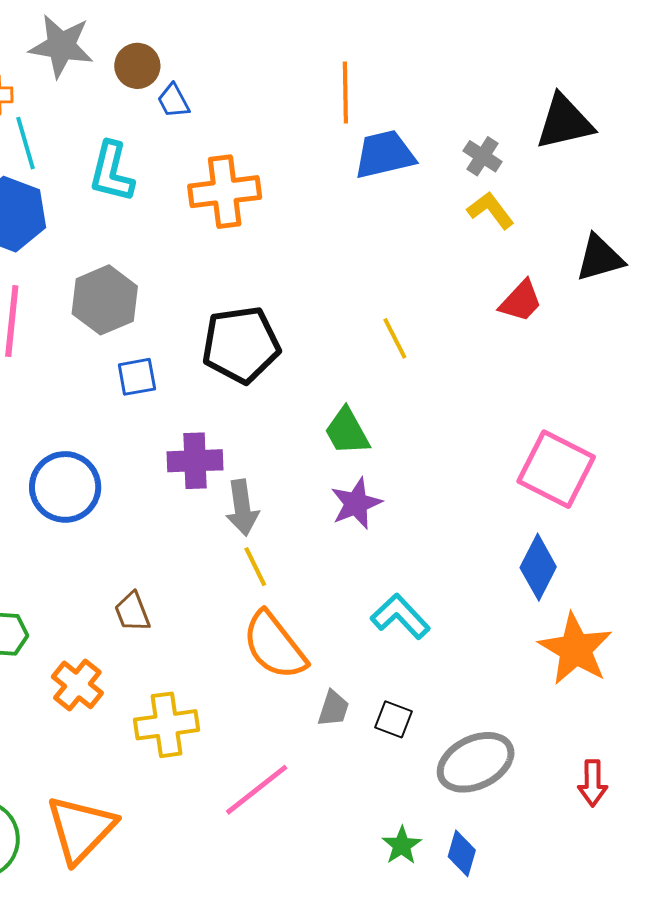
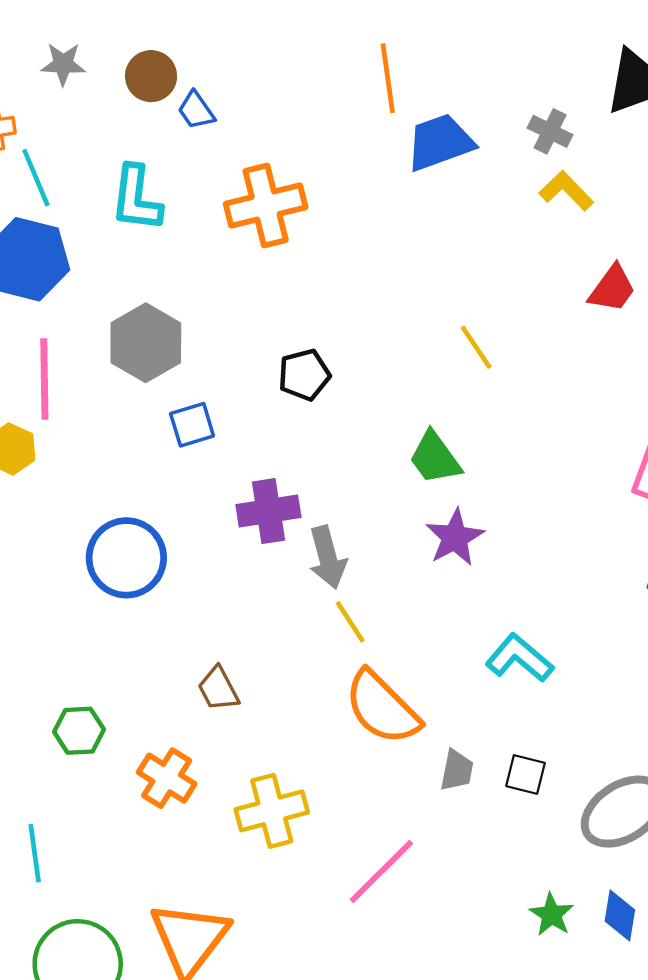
gray star: (61, 46) -> (63, 64), size x0.6
black pentagon: (241, 345) -> (304, 375), size x0.6

